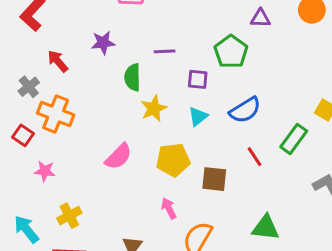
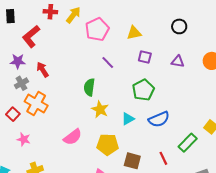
purple star: (103, 43) -> (18, 61), moved
purple line: (165, 51) -> (108, 62), moved, turned 40
green pentagon: (231, 52) -> (143, 90), moved
purple square: (198, 79) -> (145, 57), moved
yellow star: (154, 108) -> (100, 109), turned -30
red line: (254, 157) -> (163, 158), moved

